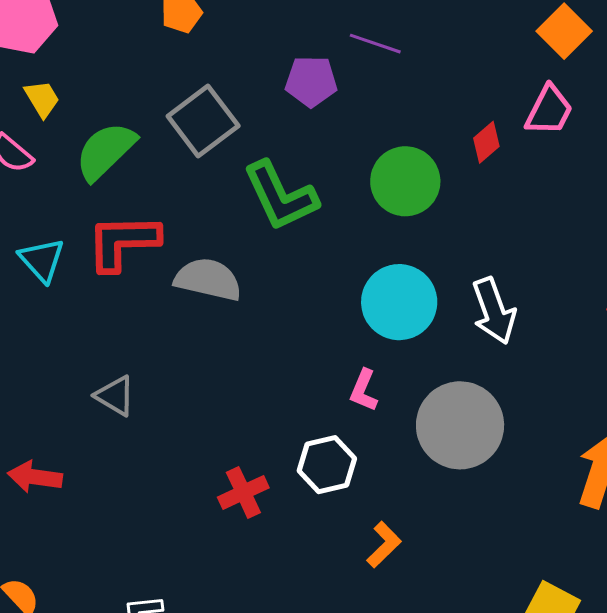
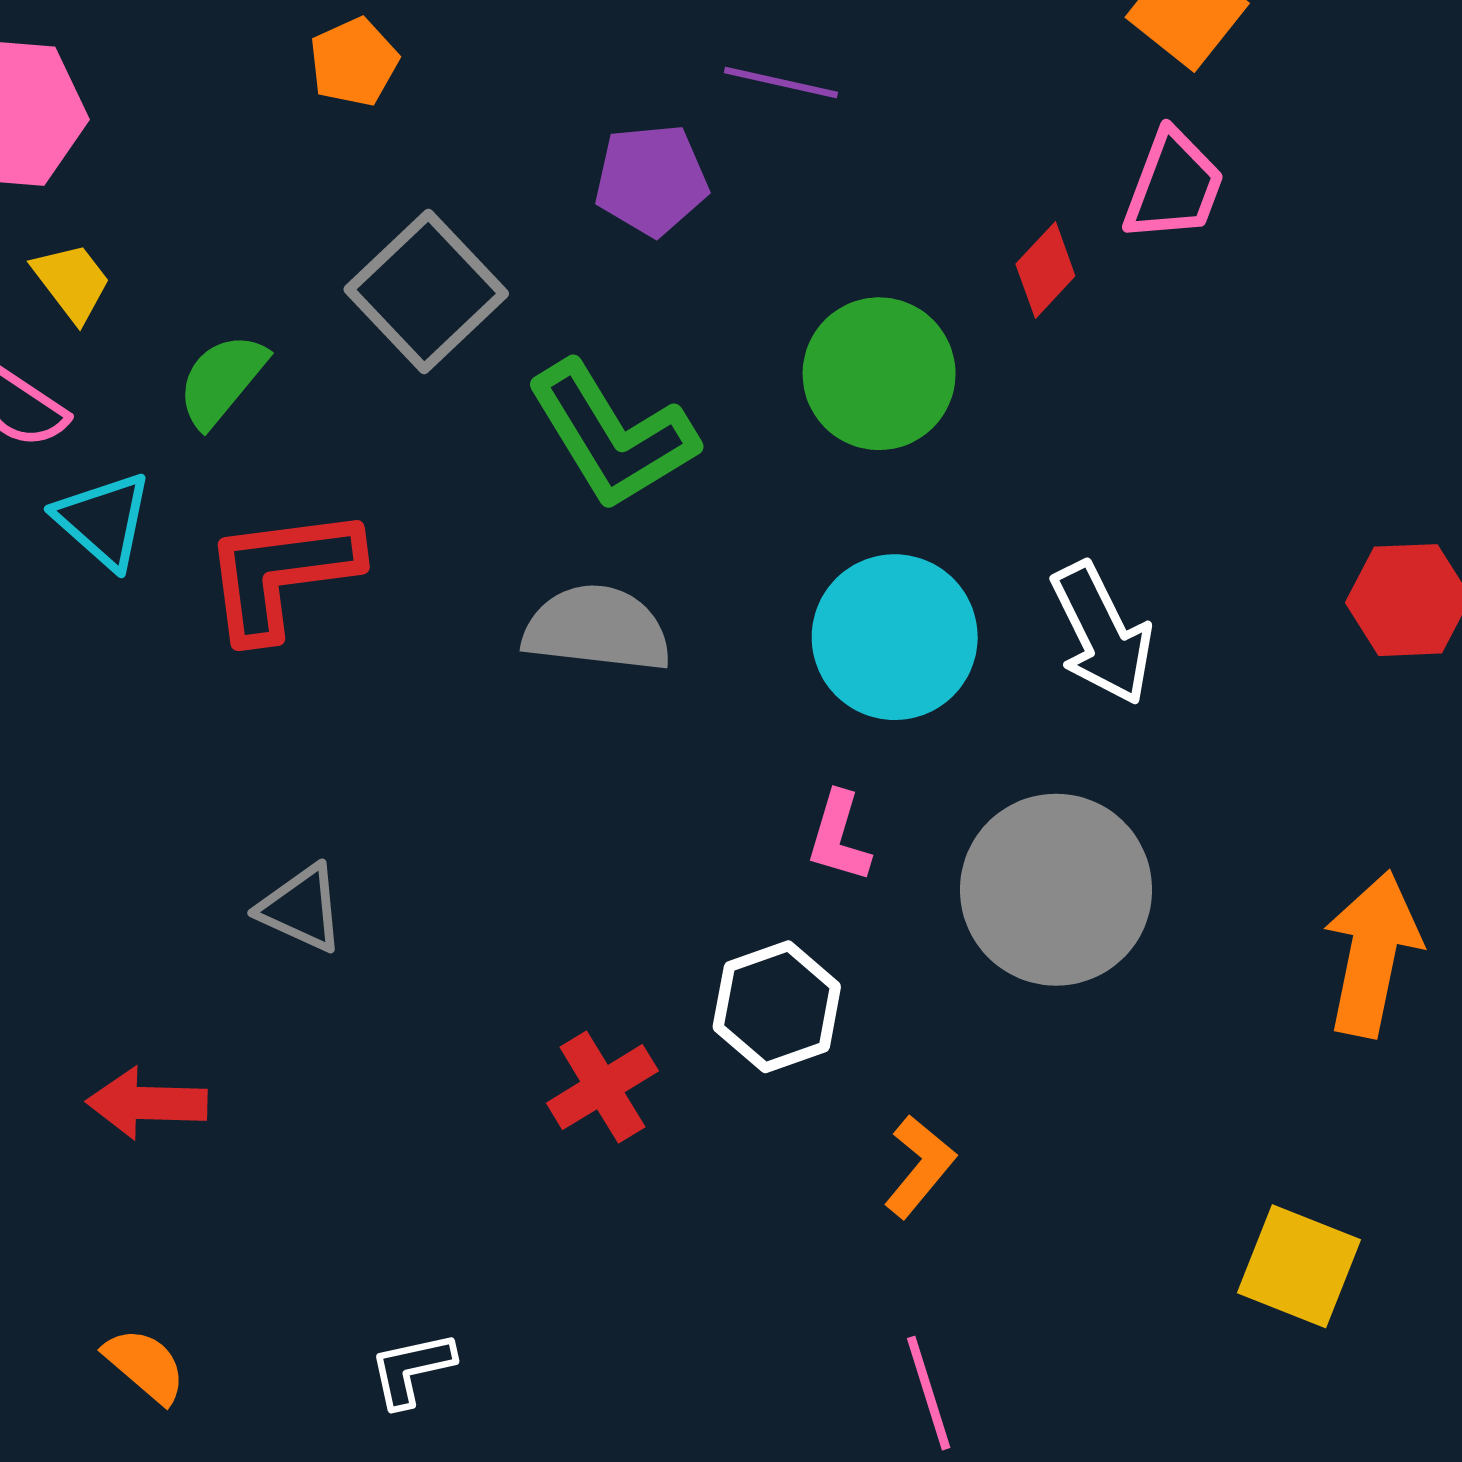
green semicircle: (105, 151) -> (222, 380), size x0.7
cyan triangle: (42, 260) -> (104, 520), moved
gray semicircle: (208, 279) -> (597, 629), moved

